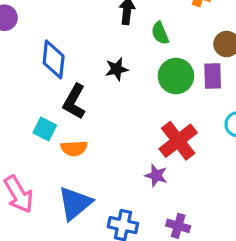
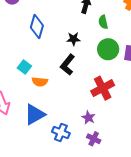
black L-shape: (74, 102) -> (67, 65), moved
purple star: (156, 175) -> (88, 118), moved

